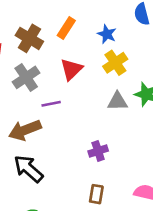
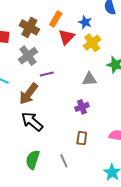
red triangle: (71, 69) -> (66, 37), moved
gray triangle: (118, 101) -> (89, 79), moved
brown arrow: (25, 130) -> (29, 94), turned -30

